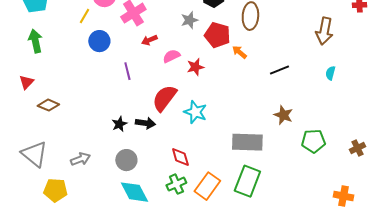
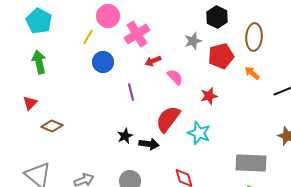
red pentagon: (217, 35) -> (221, 56), turned -30
orange arrow: (239, 52) -> (252, 73), moved
pink semicircle: (171, 56) -> (175, 77), turned 72
red star: (195, 67) -> (209, 96), moved
black star: (119, 124) -> (125, 136), moved

